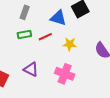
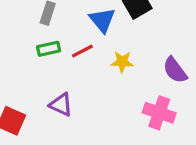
blue triangle: (58, 18) -> (102, 20), turned 36
pink cross: (65, 74) -> (159, 113), moved

